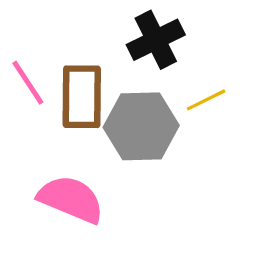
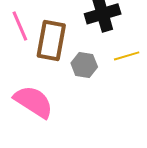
gray hexagon: (141, 126) -> (84, 65), size x0.6

